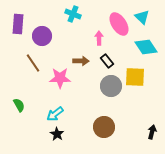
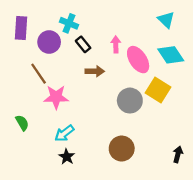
cyan cross: (73, 14) -> (69, 23), moved
pink ellipse: (119, 24) -> (138, 60), moved
black rectangle: (107, 61) -> (83, 44), moved
yellow square: (135, 77) -> (158, 90), turned 30
pink star: (60, 78) -> (56, 97), moved

